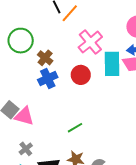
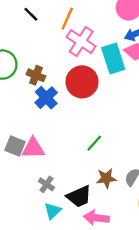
orange line: (70, 13) -> (67, 19), moved
red circle: (81, 75) -> (82, 82), size x1.4

